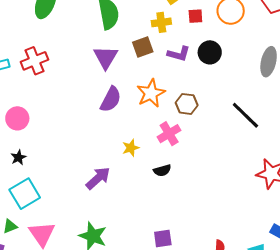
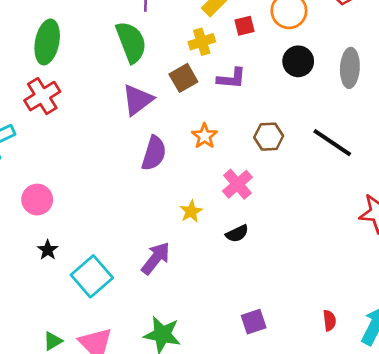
black circle: (210, 52) -> (298, 61), moved
purple triangle: (106, 57) -> (138, 100), turned 32
red cross: (35, 61) -> (42, 96), moved
orange star: (151, 93) -> (205, 136), size x0.7
brown hexagon: (187, 104) -> (269, 137), moved
cyan square: (25, 194) -> (92, 276), moved

